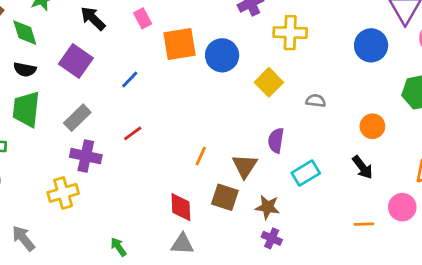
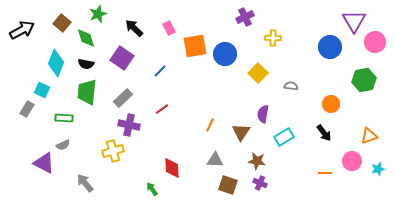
yellow cross: (290, 33) -> (273, 38), size x0.7
brown square: (225, 197) -> (228, 185), moved
red diamond: (181, 207) -> (172, 168), moved
gray triangle: (182, 244) -> (215, 160), moved

